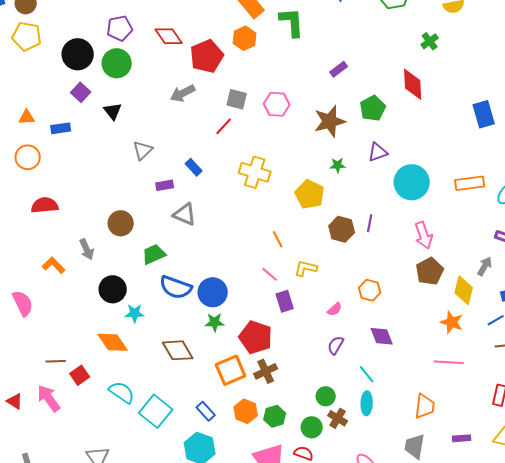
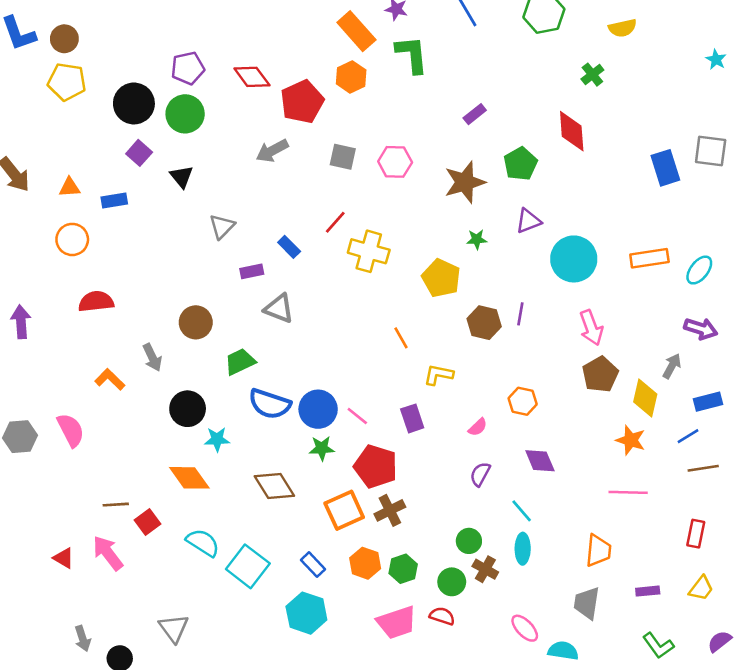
red line: (224, 126) -> (335, 222), moved
pink line: (270, 274) -> (357, 416), moved

